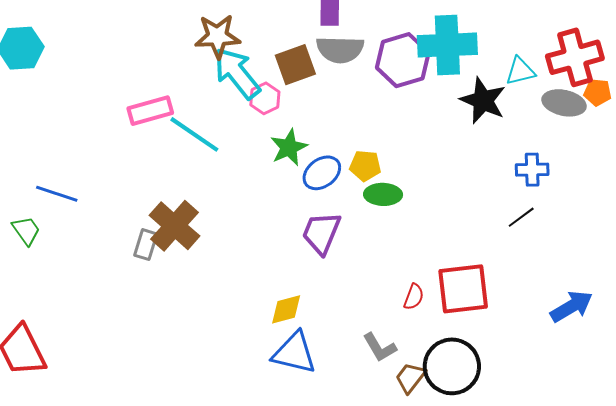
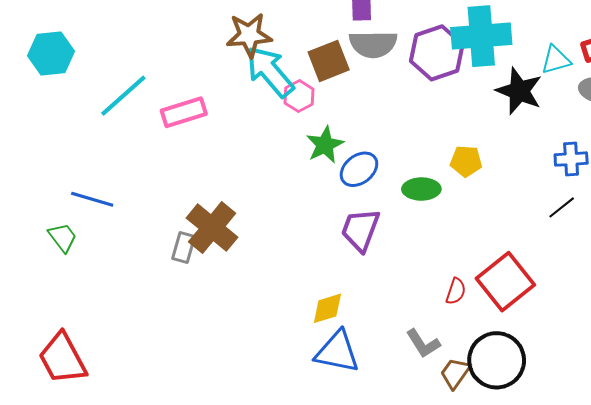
cyan line: (194, 134) -> (123, 96), moved, turned -74
yellow pentagon: (365, 166) -> (466, 161), moved
red square: (463, 289) -> (505, 282), turned -30

